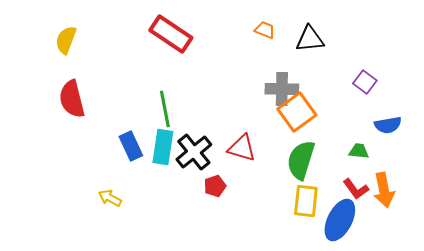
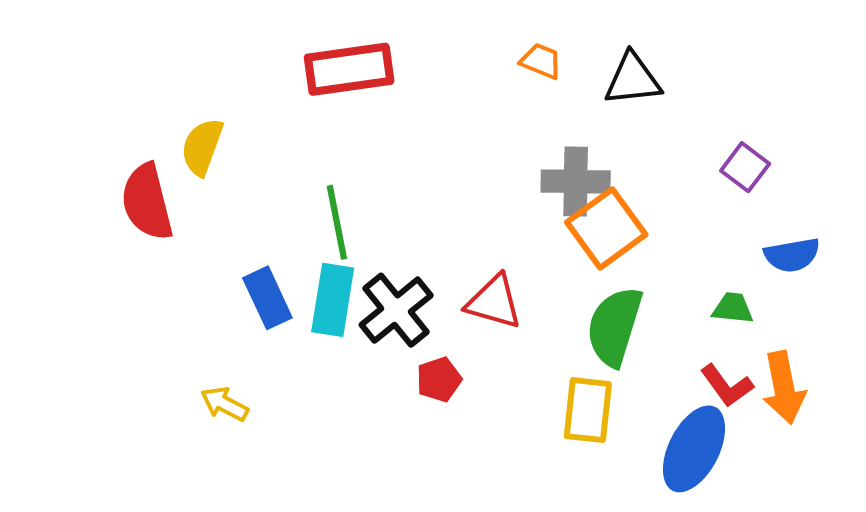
red rectangle: (171, 34) -> (349, 69), turned -42
yellow semicircle: (66, 40) -> (202, 147), moved
yellow rectangle: (306, 201) -> (588, 410), moved

